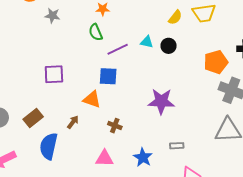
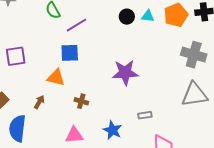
cyan triangle: (147, 42) -> (148, 16), moved
orange pentagon: (216, 62) -> (176, 15), moved

